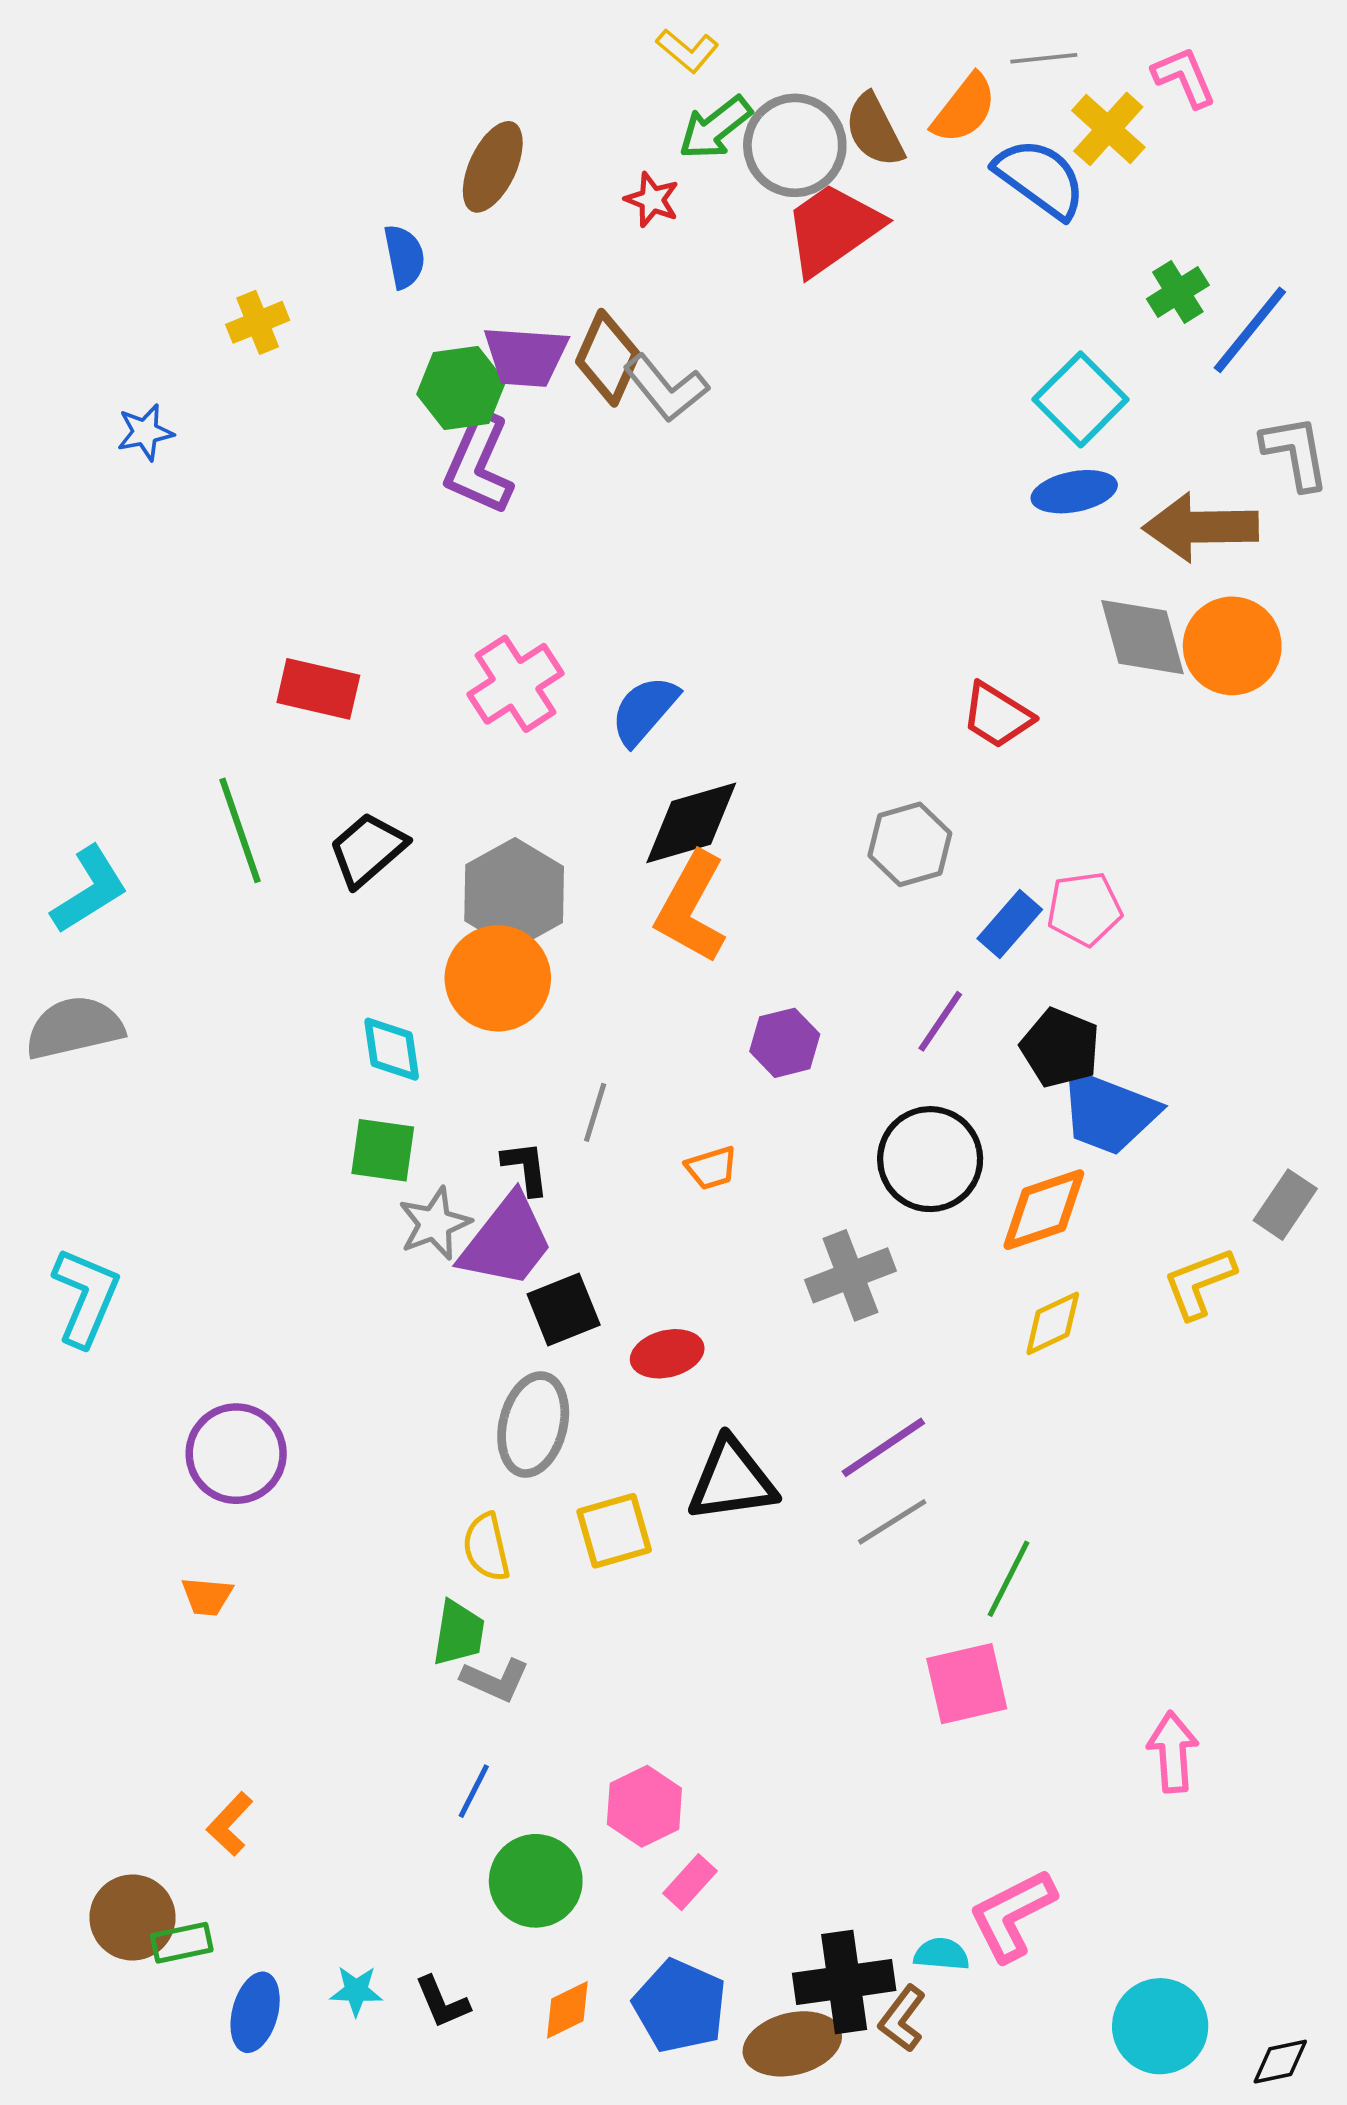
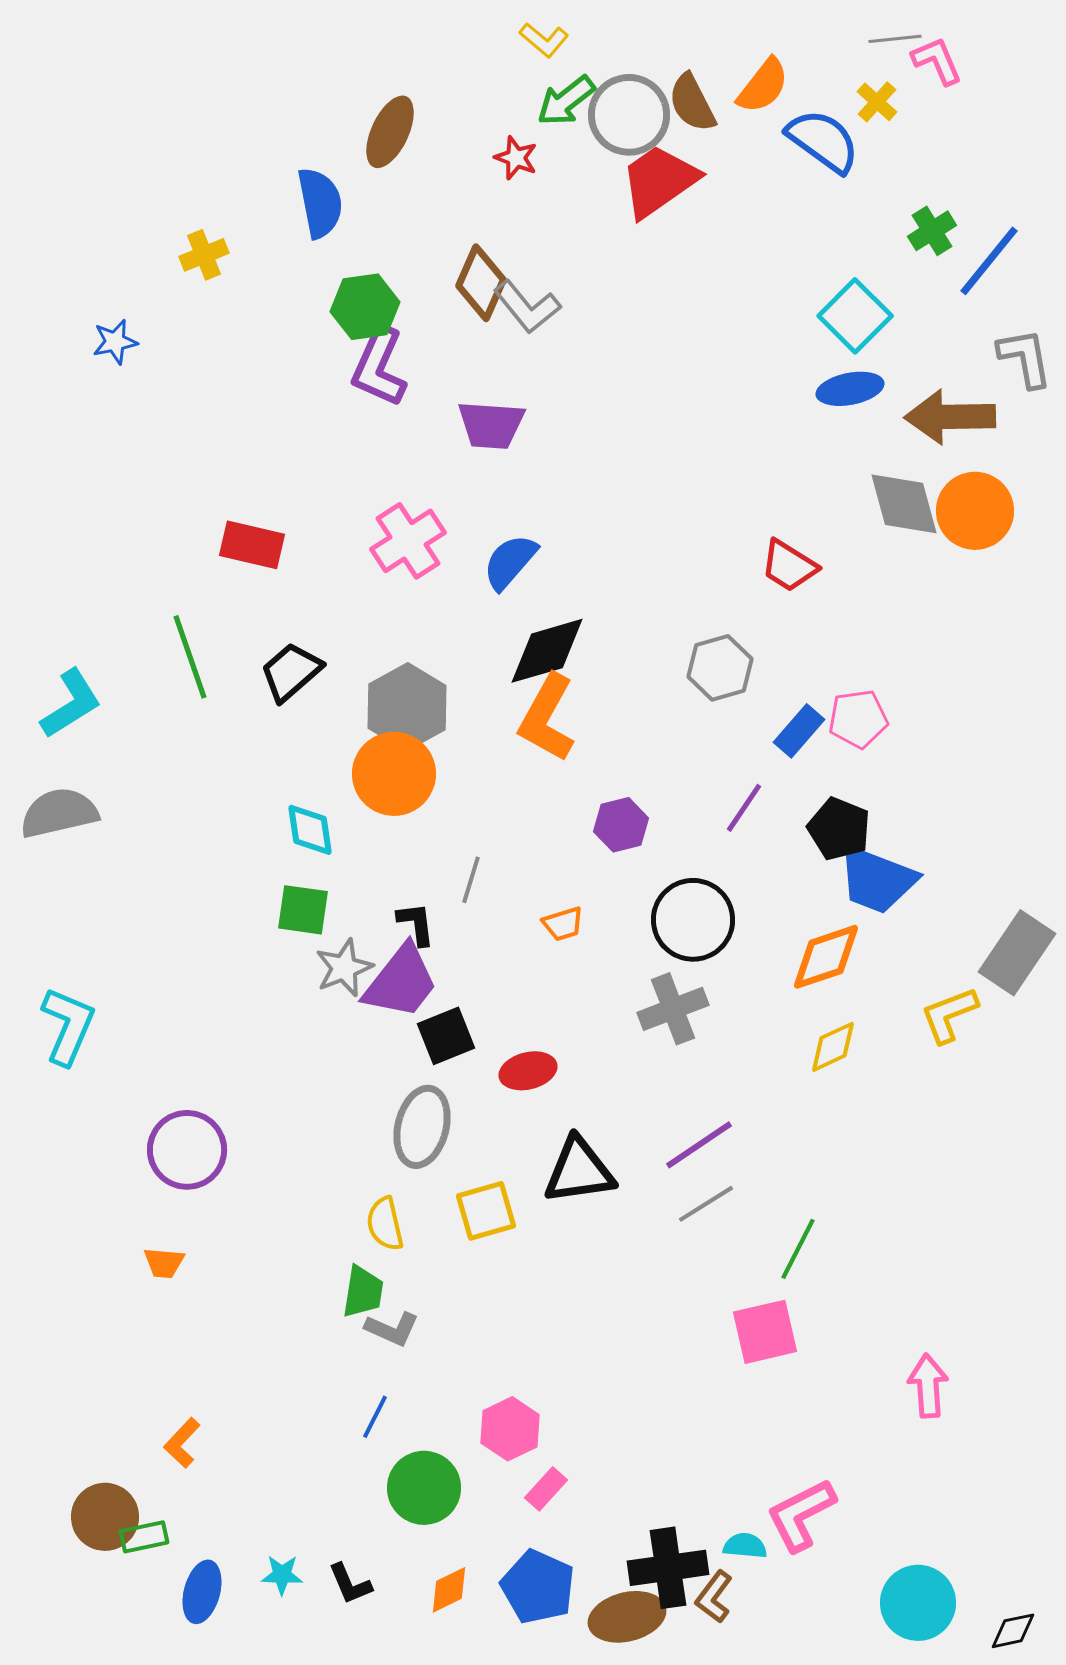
gray line: (1044, 58) -> (895, 39), moved
yellow cross: (1108, 129) -> (877, 102), size x0.7
blue semicircle: (404, 257) -> (320, 203), size x1.4
purple trapezoid: (526, 356) -> (491, 425), moved
black circle: (930, 1159) -> (693, 920), moved
gray rectangle: (1285, 1205) -> (1017, 953), size x1.5

